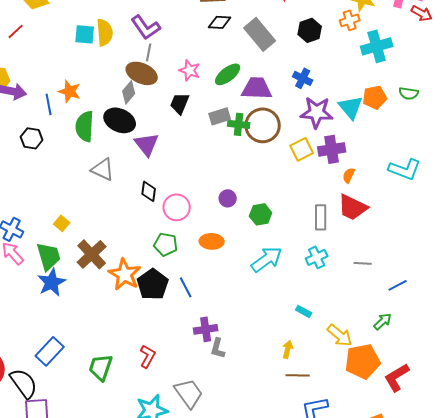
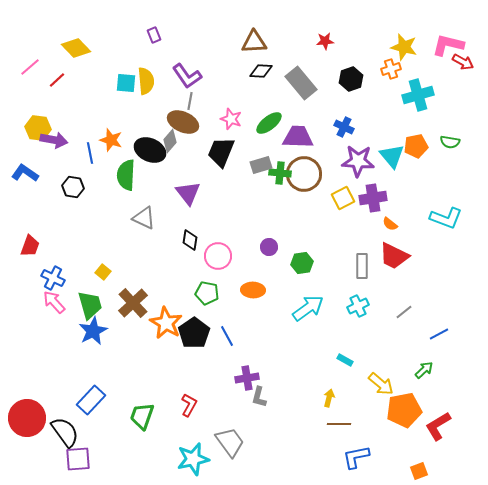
black trapezoid: (180, 103) -> (221, 152), size x1.4
black ellipse: (120, 120) -> (150, 150), moved
orange semicircle: (349, 175) -> (390, 224), turned -77
gray line: (363, 263) -> (404, 312), turned -42

